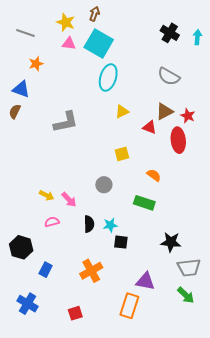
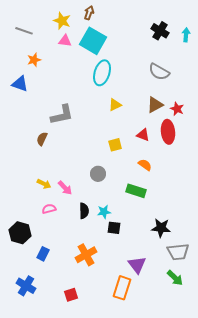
brown semicircle: (15, 111) -> (42, 139), moved
red triangle: (150, 127) -> (143, 135), moved
purple triangle: (145, 281) -> (137, 265), turned 42

